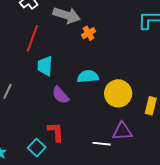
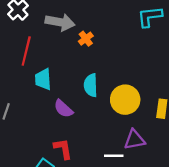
cyan semicircle: (88, 76) -> (91, 85), turned -80

